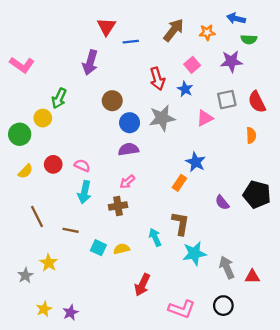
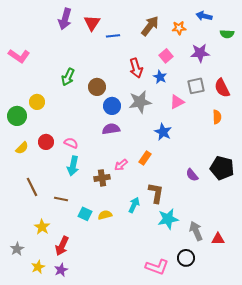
green semicircle: (249, 39) -> (227, 34), moved
purple arrow: (90, 63) -> (65, 19), moved
green arrow: (59, 98) -> (68, 77), moved
blue star: (196, 162) -> (163, 132), moved
pink arrow: (127, 182) -> (121, 165), moved
orange rectangle: (179, 183) -> (145, 158), moved
cyan arrow: (155, 237) -> (134, 205), turned 49
gray star: (25, 275) -> (17, 249), moved
red arrow: (142, 285) -> (62, 246), moved
black circle: (223, 306) -> (186, 258), moved

